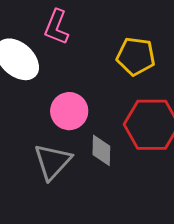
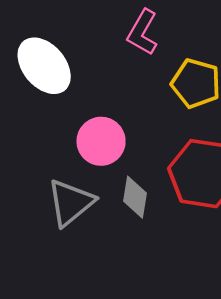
pink L-shape: (56, 27) -> (142, 32), moved

